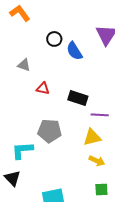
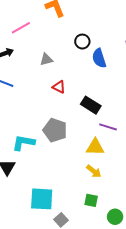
gray triangle: (24, 65) -> (46, 60), turned -48

